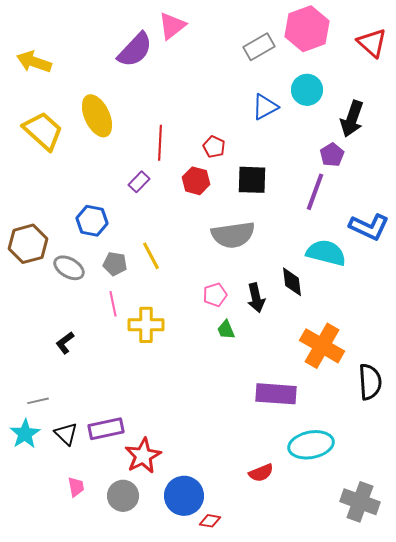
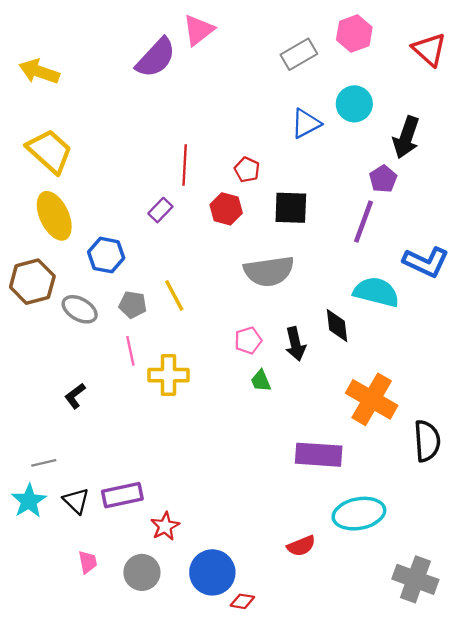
pink hexagon: (307, 29) -> (354, 33), size x0.7
yellow ellipse: (97, 116) -> (54, 216), moved
red star: (143, 456) -> (165, 526), size x0.7

